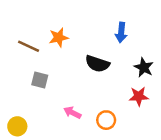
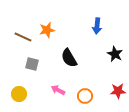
black semicircle: (97, 64) -> (69, 58), moved, turned 42
red star: (139, 96) -> (118, 91), moved
yellow circle: (17, 126) -> (19, 94), moved

